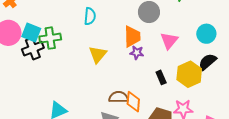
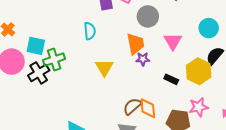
cyan square: (31, 33) -> (36, 46), moved
black rectangle: (161, 77) -> (171, 79), turned -32
brown semicircle: (118, 97) -> (132, 106), turned -30

